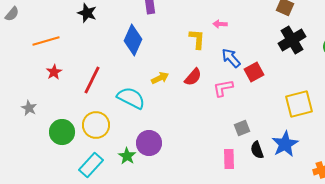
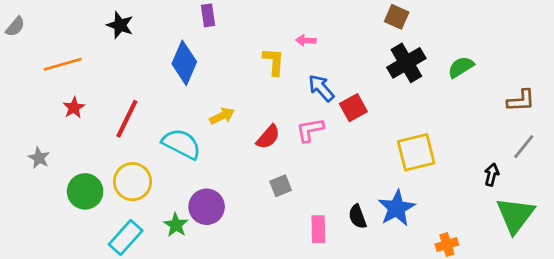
red semicircle: (193, 77) -> (268, 137), moved
gray square: (242, 128) -> (281, 186), moved

